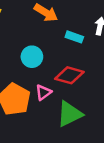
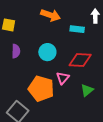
green triangle: (69, 114) -> (87, 90), size x0.6

